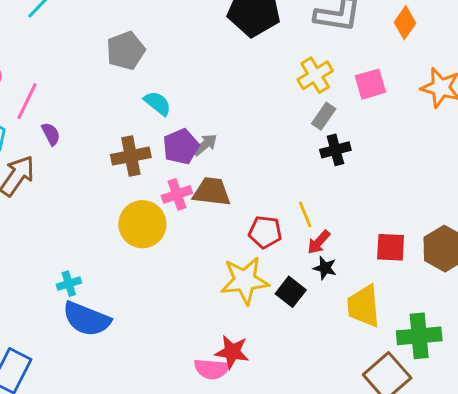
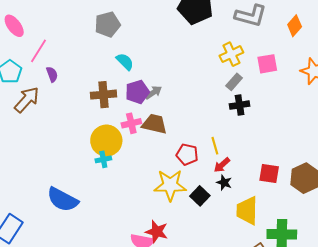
cyan cross: (69, 284) -> (103, 159), moved

